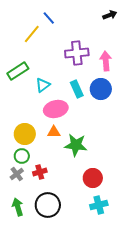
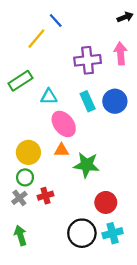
pink arrow: (106, 61) -> (121, 53), moved
cyan triangle: (43, 85) -> (49, 97), turned 35
pink ellipse: (56, 109) -> (64, 124), turned 65
black circle: (48, 205) -> (82, 233), moved

